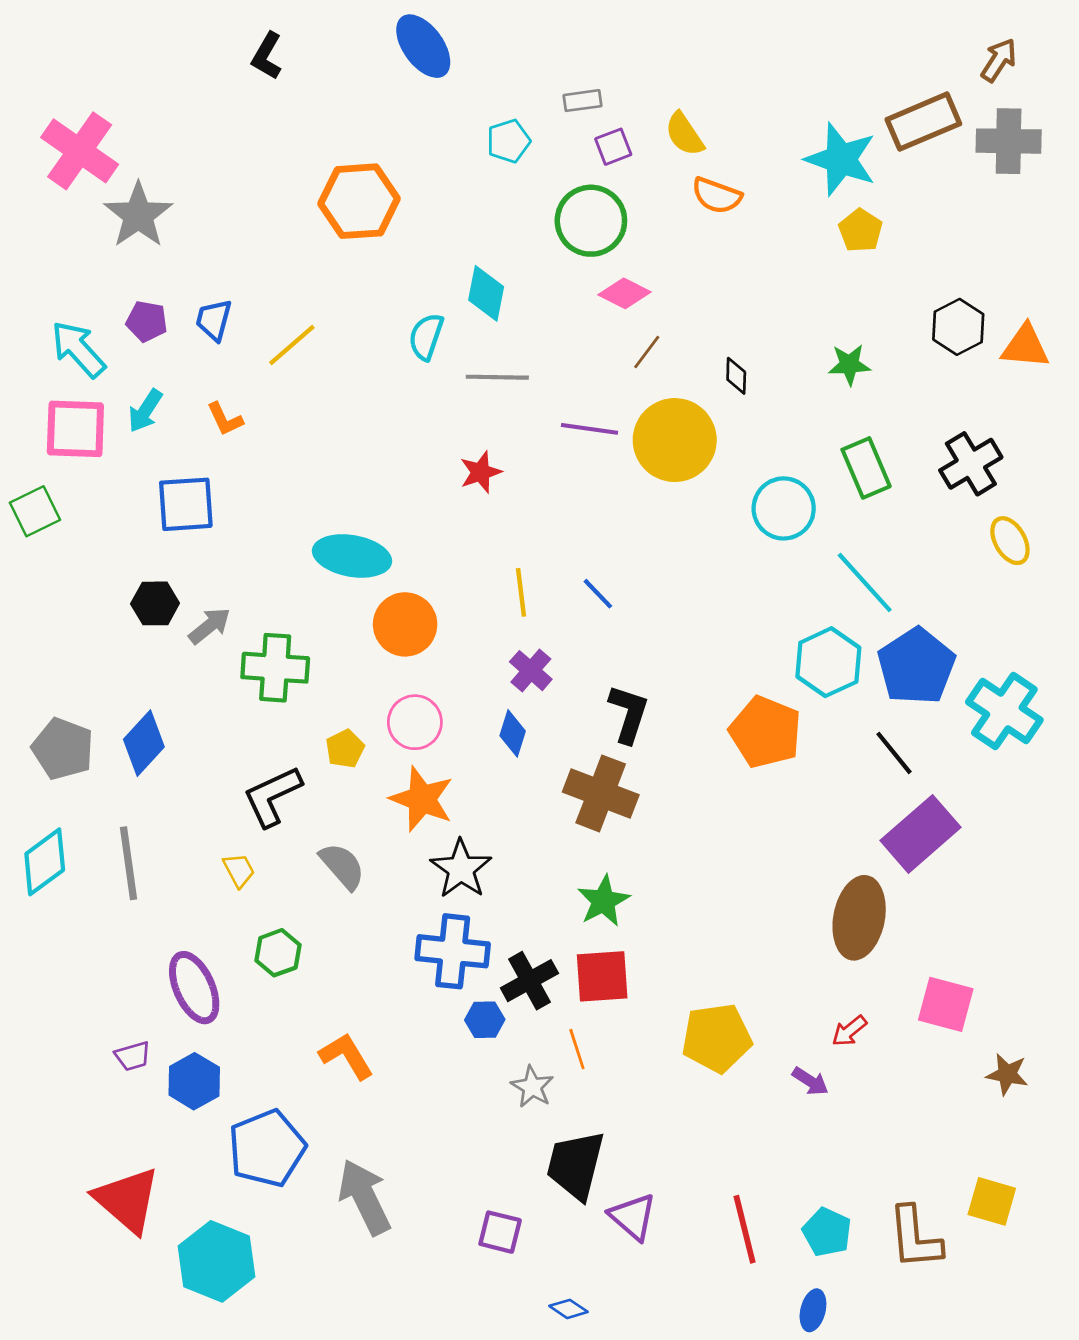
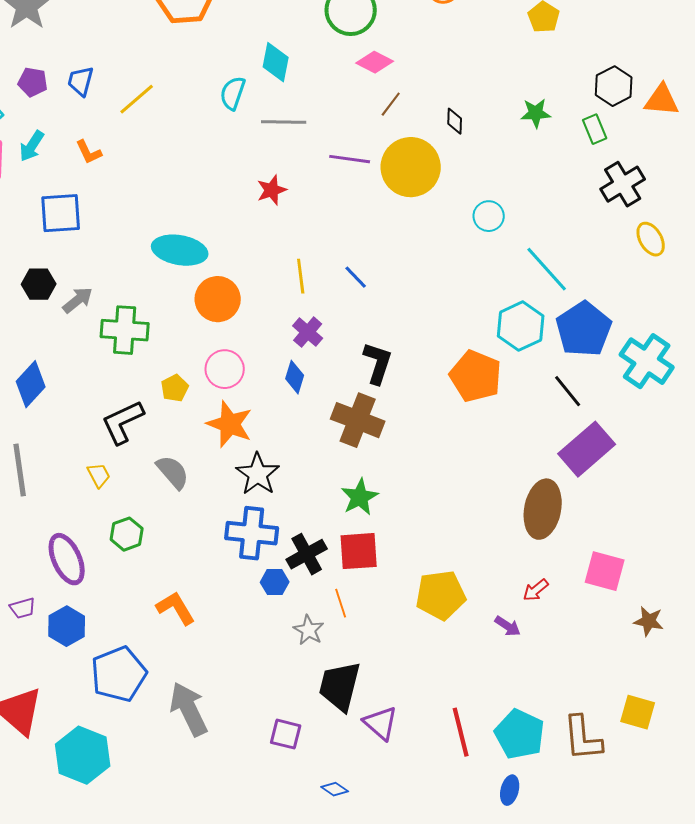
green rectangle: (866, 468) -> (595, 129), moved, size x0.7
cyan circle: (784, 508) -> (489, 216), size x0.7
cyan pentagon: (827, 1232) -> (520, 734), size x1.4

